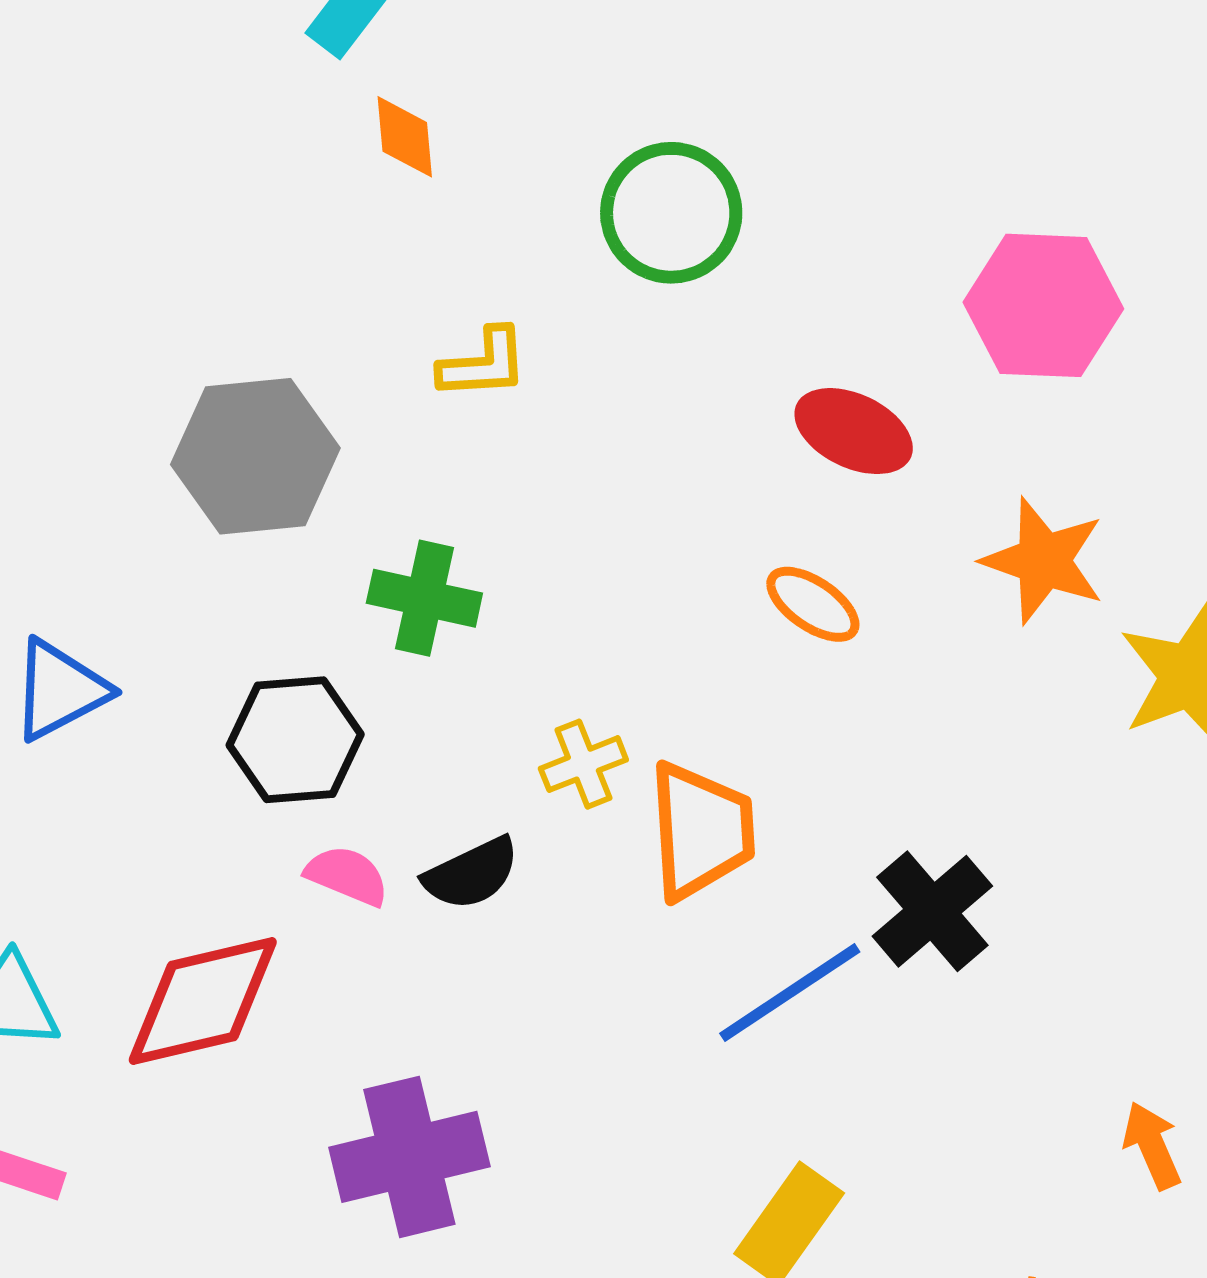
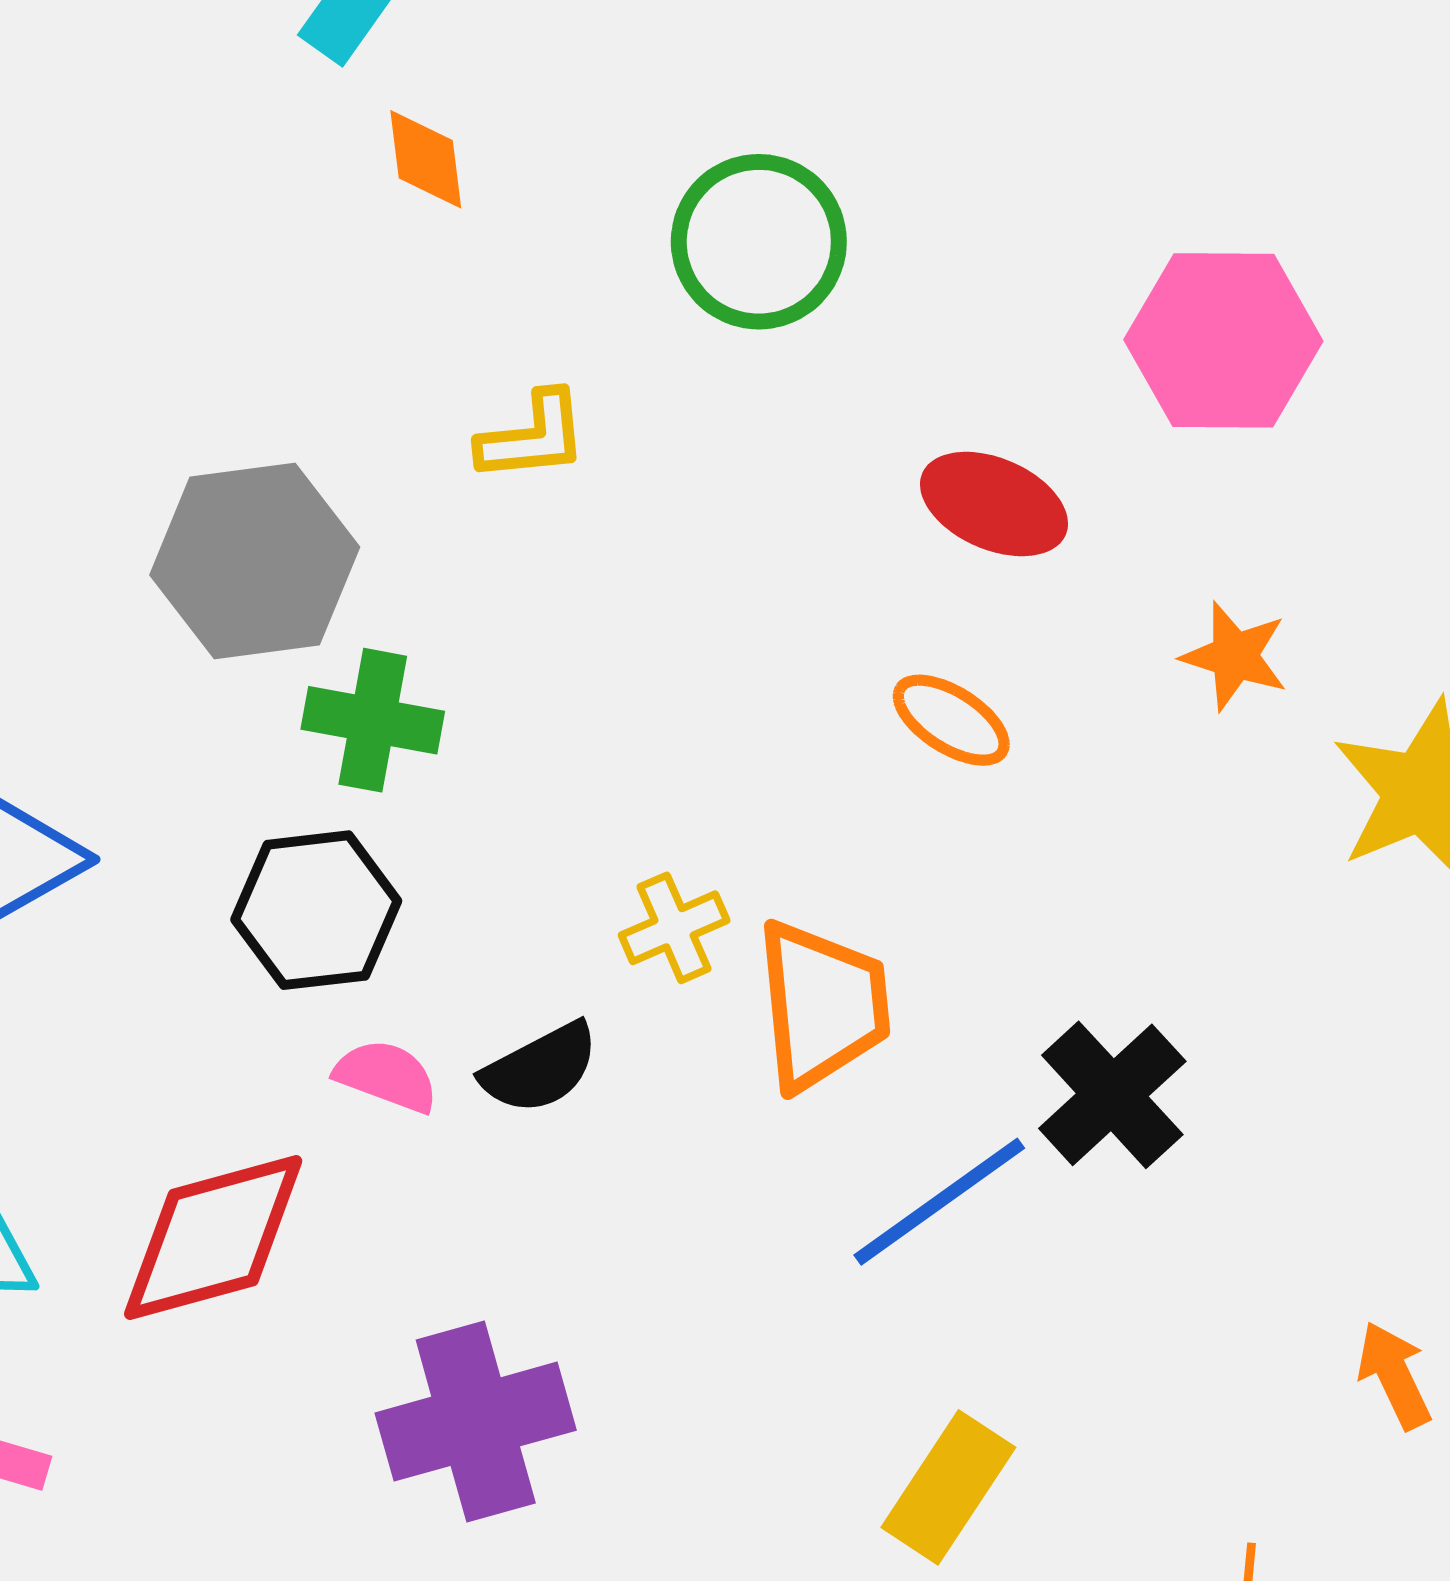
orange star: (1043, 561) -> (1235, 656), size x0.7
green cross: (424, 598) -> (373, 720), moved

